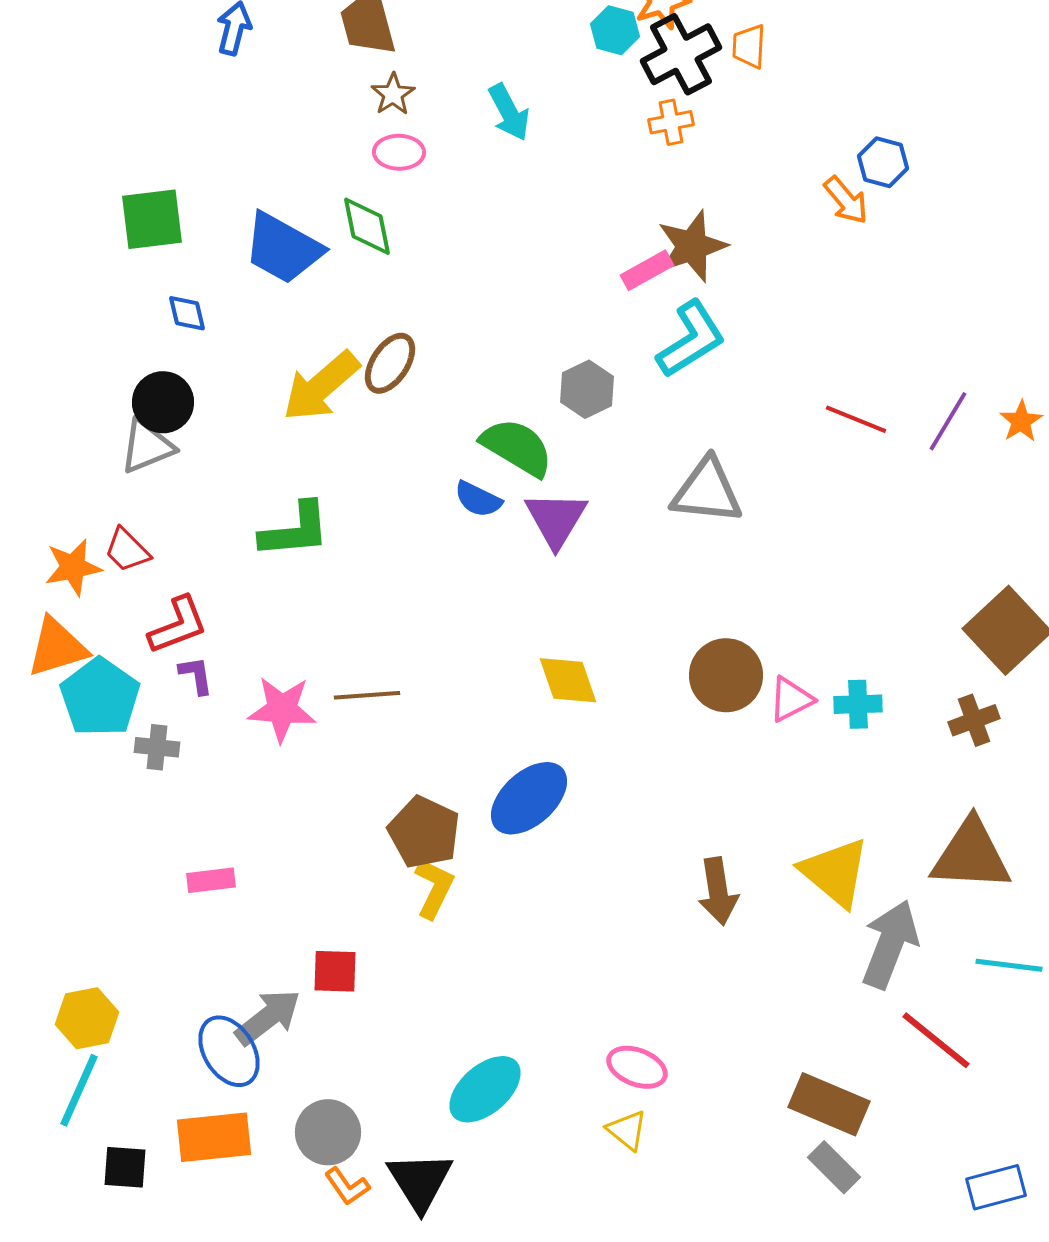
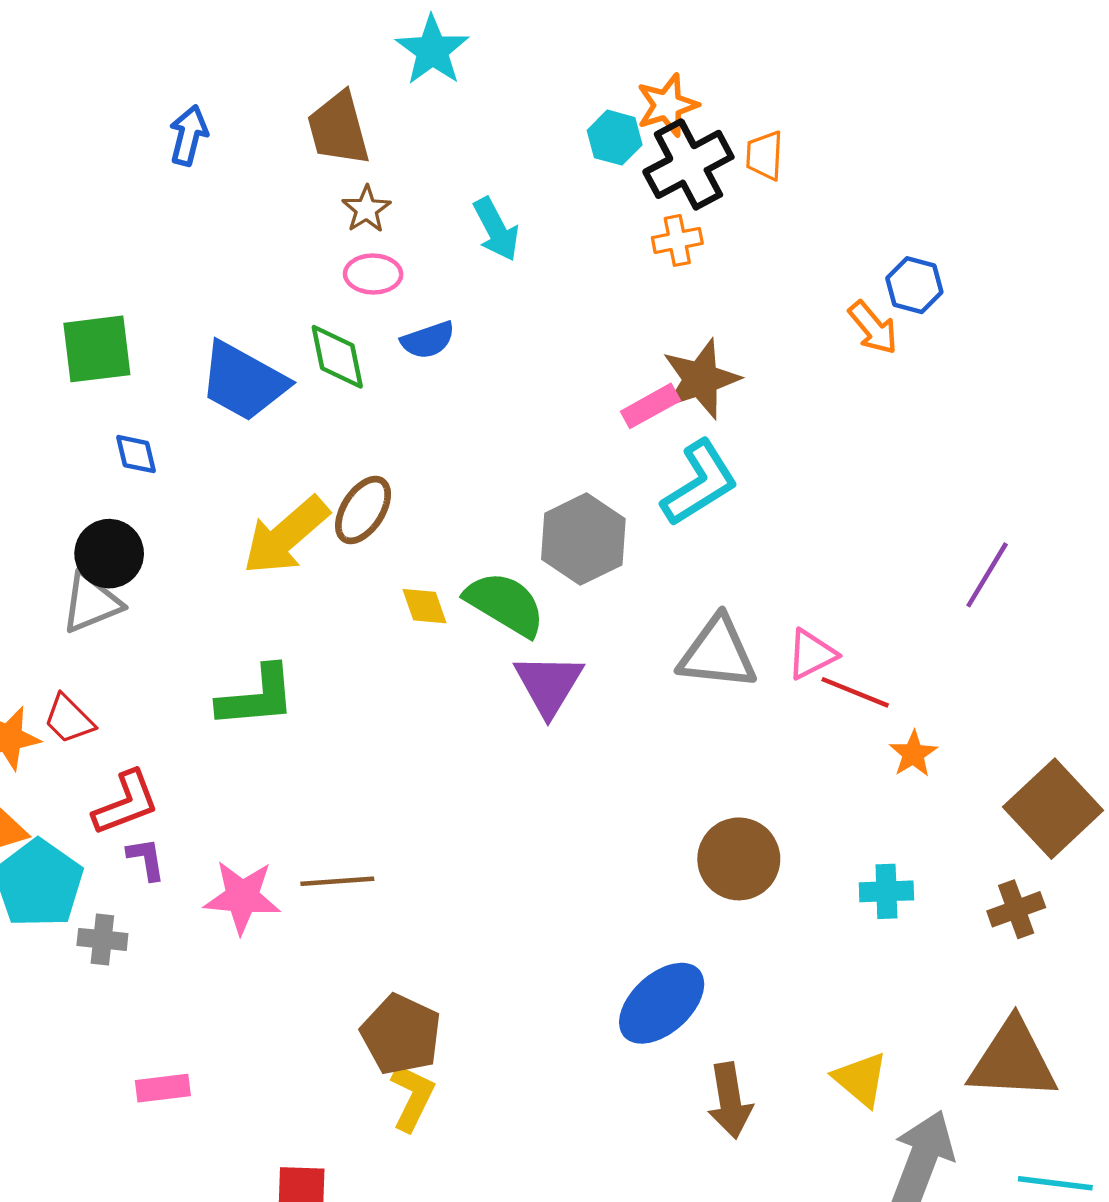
gray hexagon: (587, 389) -> (583, 539), size x1.4
red line: (856, 419) -> (855, 692), moved
orange star: (1021, 421) -> (913, 754), moved
blue semicircle: (478, 499) -> (428, 340), moved, turned -45
yellow diamond: (568, 680) -> (425, 606), moved, size x0.7
pink triangle: (791, 699) -> (811, 654), moved
blue ellipse: (529, 798) -> (662, 1003), moved
yellow triangle: (835, 872) -> (861, 1079), size x0.7

